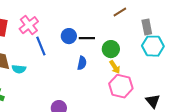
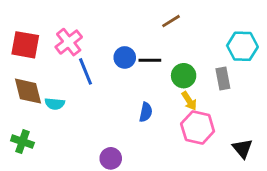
brown line: (120, 12) -> (171, 21), moved
gray rectangle: (147, 27) -> (223, 78), moved
cyan hexagon: (153, 46) -> (242, 46), moved
blue semicircle: (82, 63) -> (146, 112), moved

